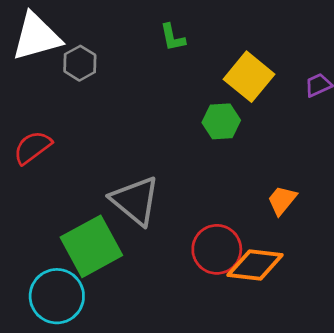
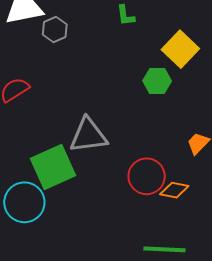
gray triangle: (135, 201) -> (88, 135), turned -51
orange diamond: (255, 265) -> (174, 190), size x0.7

